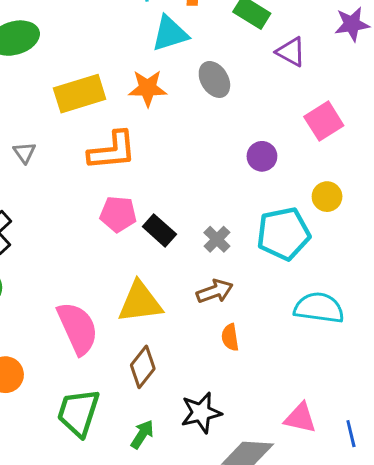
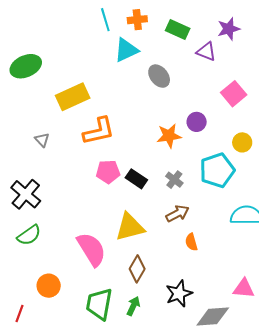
purple star: (352, 24) -> (229, 29), moved
orange star: (148, 88) -> (169, 136), moved
green arrow: (142, 434) -> (133, 306), moved

